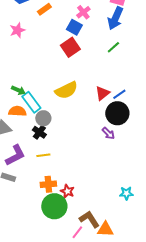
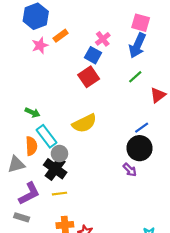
pink star: (17, 30) -> (40, 45), moved
green arrow: (18, 90) -> (32, 112), moved
red triangle: (102, 93) -> (158, 95), moved
orange semicircle: (17, 111) -> (31, 146), turned 84
black cross: (39, 132) -> (55, 169), size x1.5

